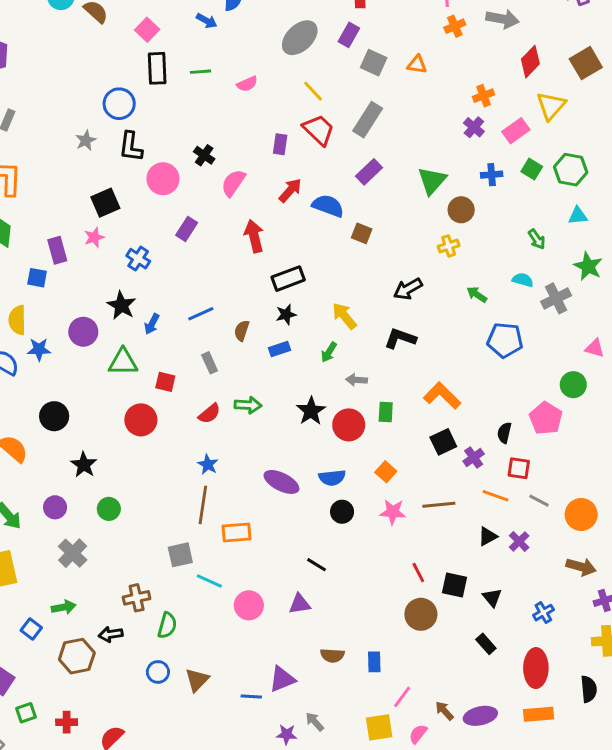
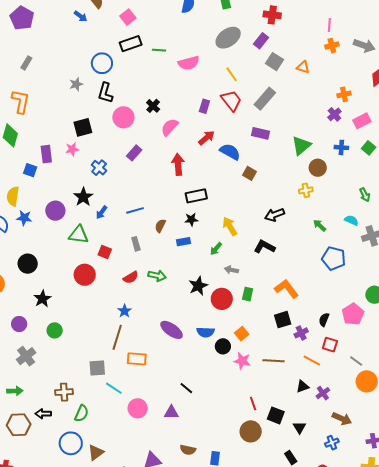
blue arrow: (207, 21) -> (81, 16), moved
black rectangle: (157, 68) -> (131, 44), turned 65
pink semicircle: (247, 84) -> (189, 63), size x1.5
purple rectangle: (369, 172) -> (261, 133), turned 48
gray line: (539, 501) -> (356, 361), moved
black circle: (342, 512) -> (223, 346), moved
brown arrow: (581, 567) -> (342, 419), moved
blue circle: (158, 672) -> (71, 443), size x1.5

